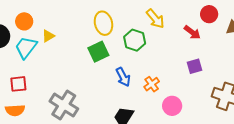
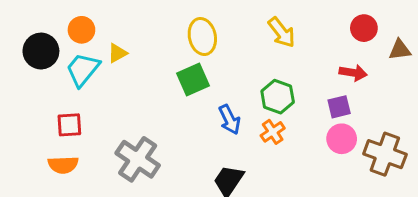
red arrow: (192, 32) -> (353, 73), moved, turned -30
green hexagon: (135, 40) -> (278, 97), moved
pink circle: (172, 106) -> (342, 139), moved

